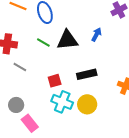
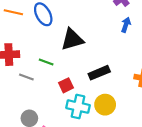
blue arrow: (96, 35) -> (126, 25), moved
green line: (43, 42) -> (46, 62), moved

